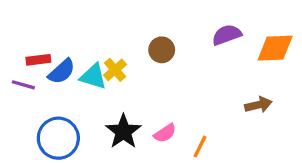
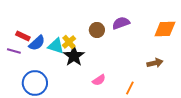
purple semicircle: (227, 35) -> (121, 23), moved
red rectangle: (38, 60) -> (23, 36), turned 32
black star: (123, 132) -> (74, 56), moved
orange line: (200, 147) -> (130, 88), moved

